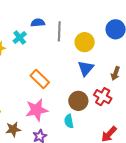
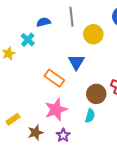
gray line: (59, 31) -> (72, 17), moved
blue triangle: (86, 68) -> (76, 62), moved
cyan semicircle: (69, 121) -> (90, 116), turned -144

